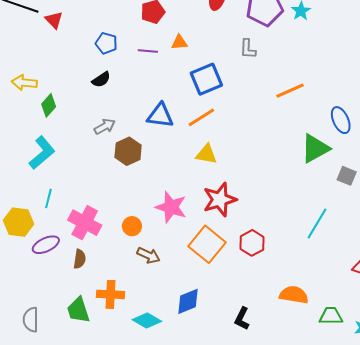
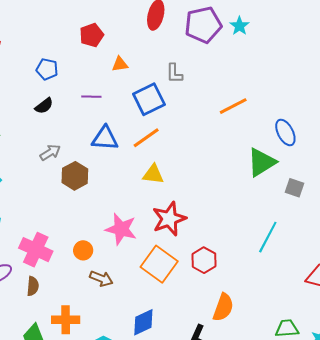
gray L-shape: (248, 49) -> (174, 73), moved
purple line: (148, 51) -> (91, 97), moved
orange semicircle: (294, 295) -> (223, 307), moved, turned 104

